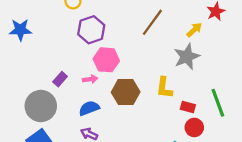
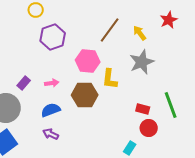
yellow arrow: (194, 30) -> (140, 33), moved, turned -84
pink hexagon: (106, 60) -> (88, 61), moved
yellow L-shape: (164, 88) -> (110, 79), moved

